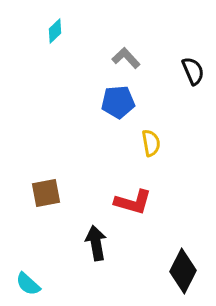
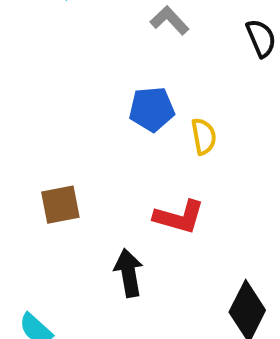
blue pentagon: (118, 102) -> (152, 109), moved

